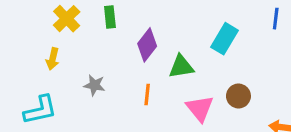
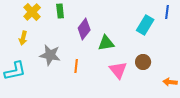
cyan rectangle: (225, 39) -> (145, 25), moved
gray star: (94, 85) -> (50, 55), size x1.5
orange line: (147, 94) -> (76, 66), moved

